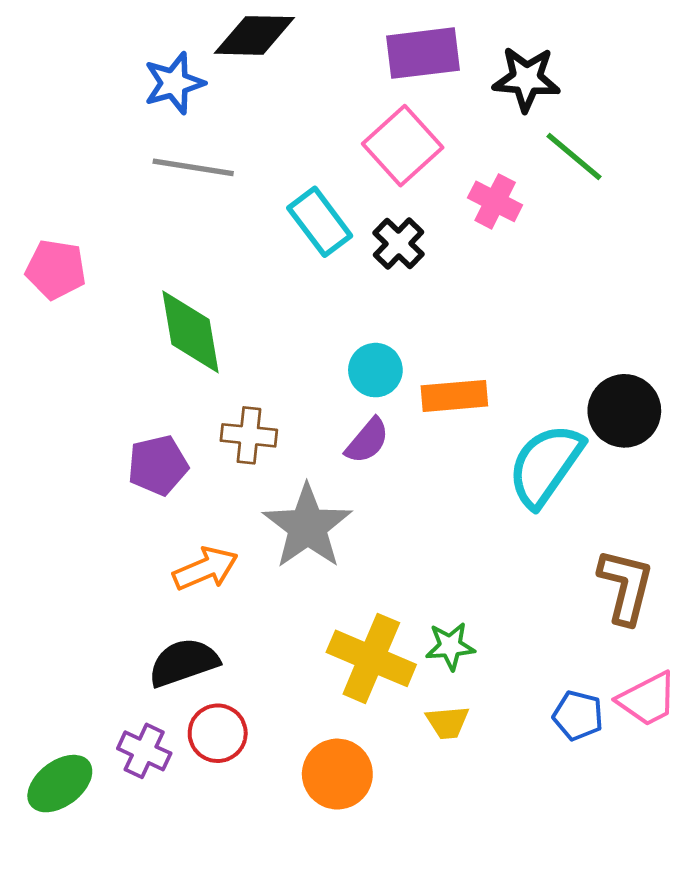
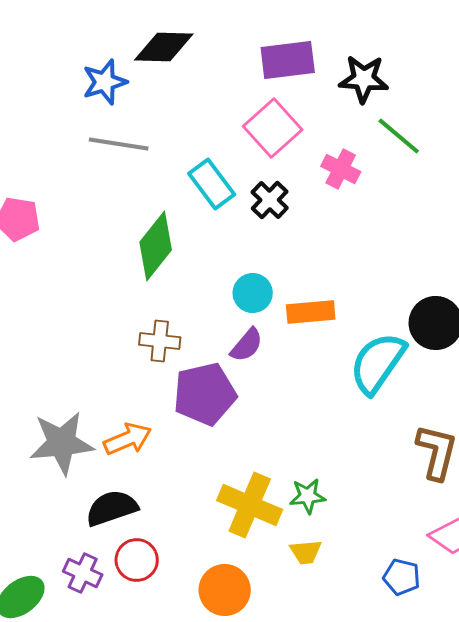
green diamond: (190, 332) -> (156, 246), moved, turned 48
purple pentagon: (158, 465) -> (205, 394), moved, size x1.4
gray star: (307, 526) -> (62, 443), moved, turned 30
blue pentagon: (578, 716) -> (402, 577), moved

